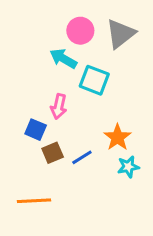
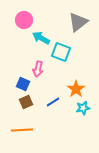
pink circle: (80, 31) -> (24, 20), moved
brown square: (53, 153) -> (26, 102), moved

